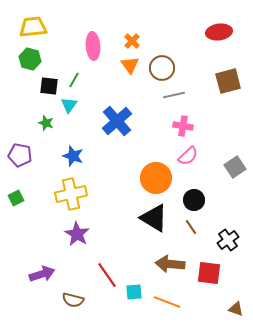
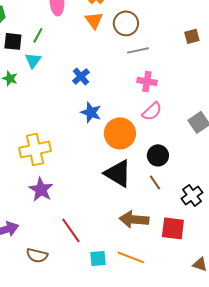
brown square: (228, 81) -> (192, 36), size x0.6
blue cross: (117, 121) -> (81, 76), size x0.6
blue star: (73, 156) -> (91, 112), moved
cyan square: (134, 292) -> (98, 258), moved

